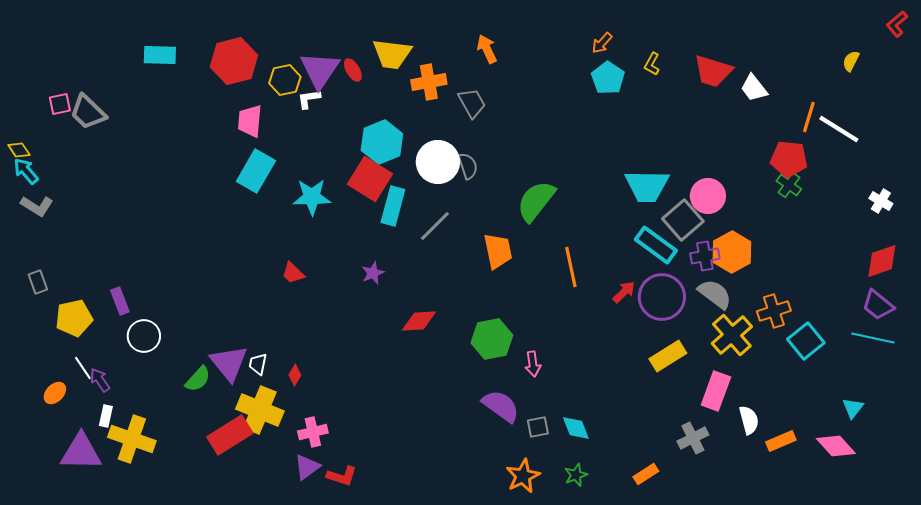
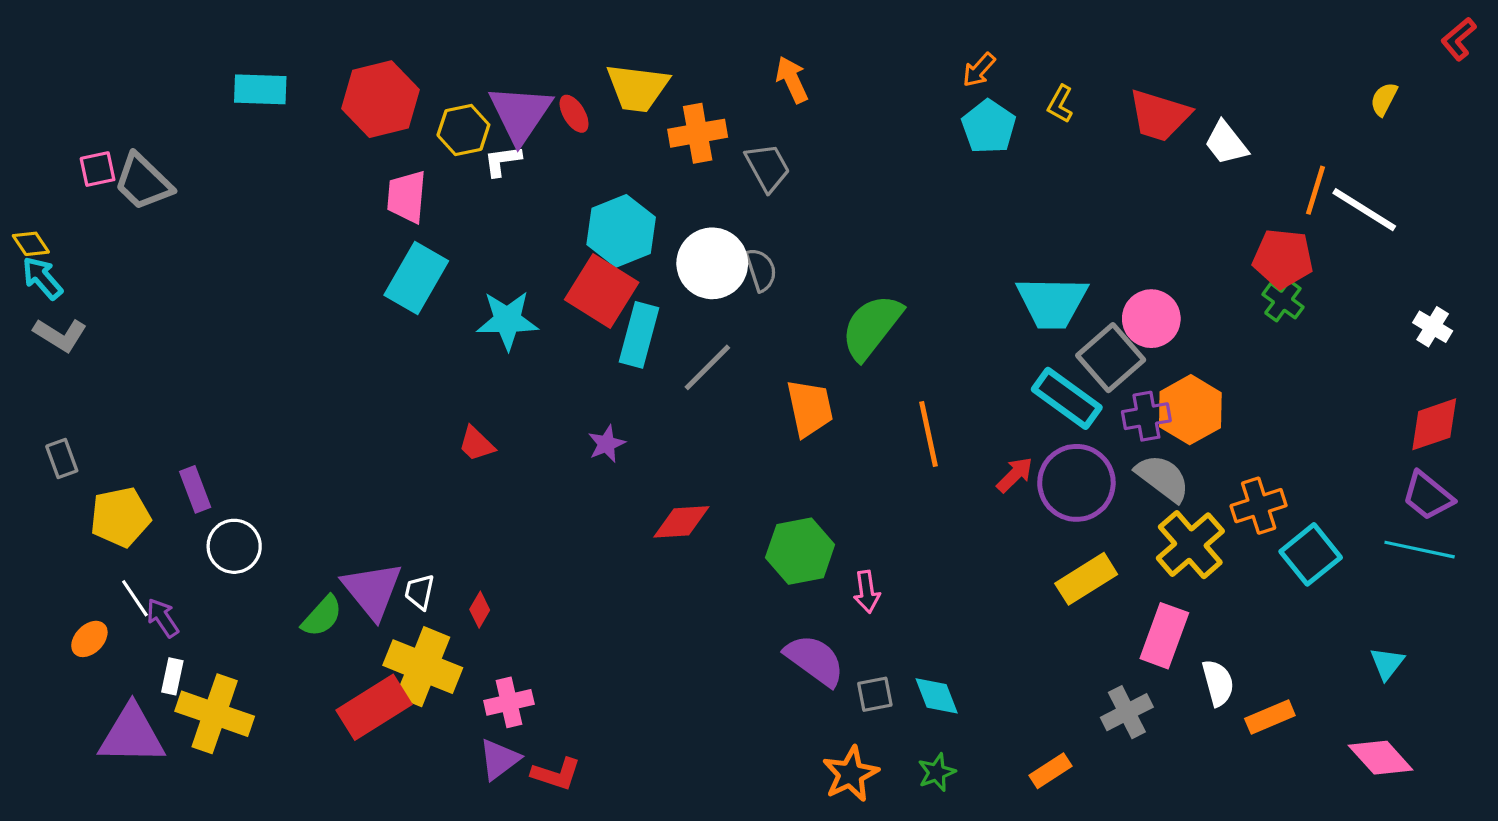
pink diamond: (836, 446) -> (1381, 758), moved

